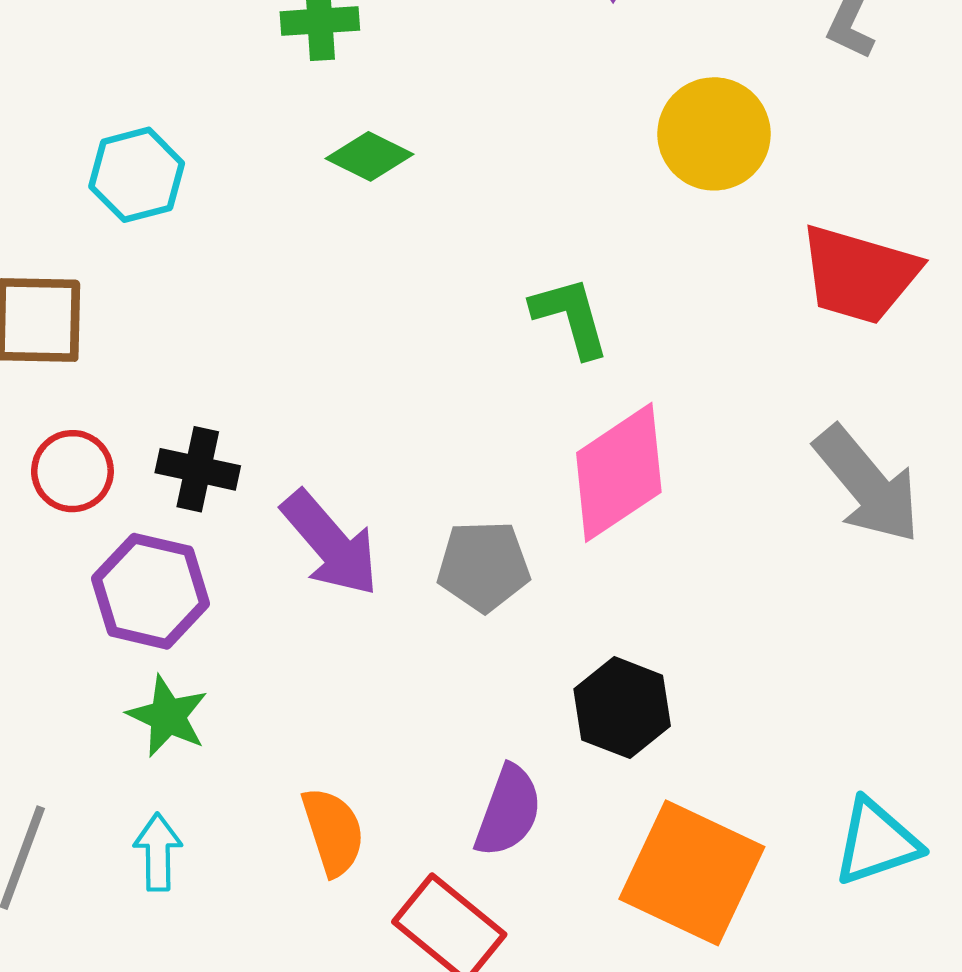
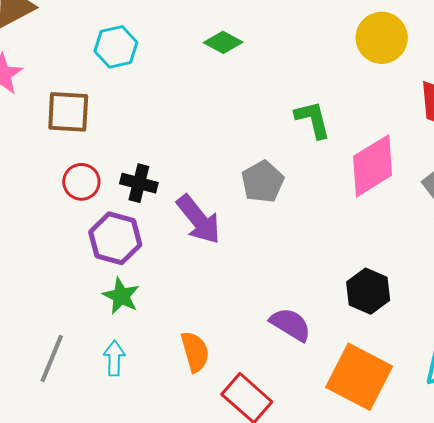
pink diamond: (619, 472) -> (373, 166), moved
gray pentagon: (484, 566) -> (263, 182), moved, turned -30
black hexagon: (622, 708) -> (368, 291), moved
purple semicircle: (508, 811) -> (290, 324), moved, turned -81

